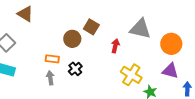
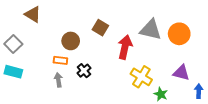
brown circle: (72, 39) -> (71, 41), moved
orange circle: (171, 44) -> (179, 34), moved
red arrow: (115, 46) -> (125, 47), size x1.6

